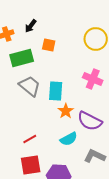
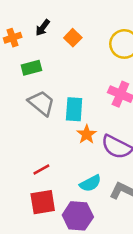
orange square: (49, 45) -> (73, 38), moved, turned 32
green rectangle: (22, 58) -> (31, 68), size x0.7
cyan semicircle: (69, 139) -> (90, 183), moved

